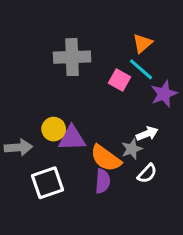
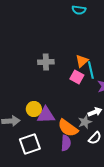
orange triangle: (142, 43) -> (82, 61), moved
gray cross: (72, 57) -> (46, 62), size x0.7
cyan line: (141, 69) -> (91, 70), turned 36

